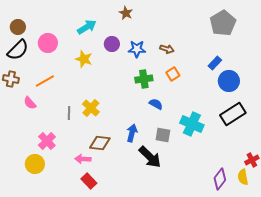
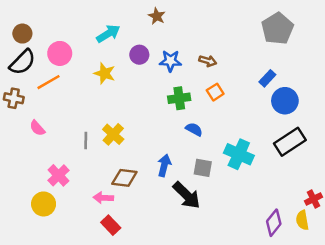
orange line: (45, 81) -> (49, 82), moved

